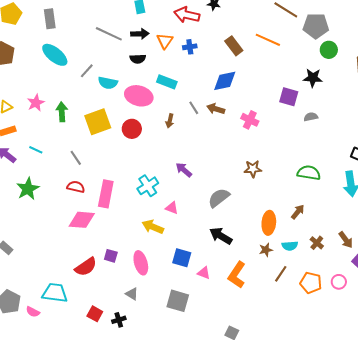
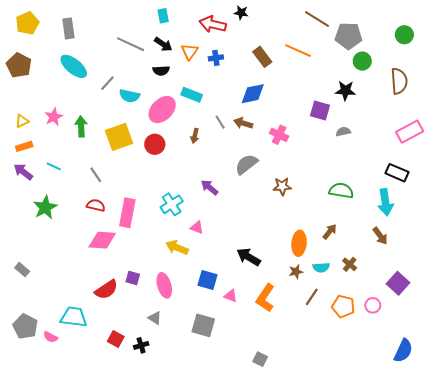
black arrow: (140, 34) -> (163, 44), turned 36
pink ellipse: (139, 96) -> (162, 110), turned -60
gray semicircle: (219, 198) -> (246, 164), moved
brown arrow: (346, 240) -> (380, 236), moved

